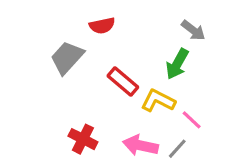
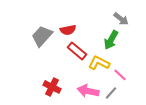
red semicircle: (102, 26) -> (68, 30), moved

